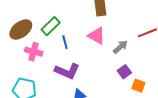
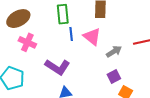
green rectangle: (51, 26) -> (63, 14), moved, turned -60
blue line: (65, 42) -> (71, 34), moved

